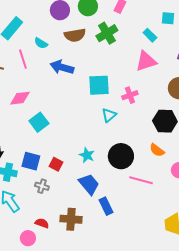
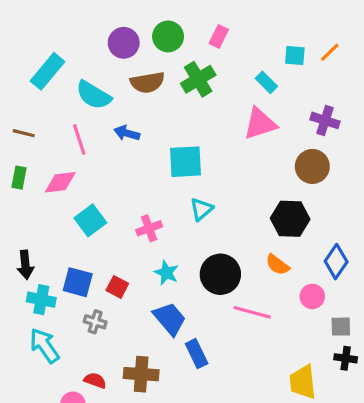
cyan semicircle: (41, 43) -> (94, 95), size x1.6
pink line: (23, 59) -> (79, 139), moved
blue arrow: (62, 67) -> (127, 133), size x0.7
pink cross: (130, 95) -> (149, 228), moved

